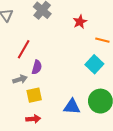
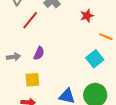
red line: (24, 49) -> (30, 20), moved
gray arrow: (20, 79) -> (14, 57), moved

